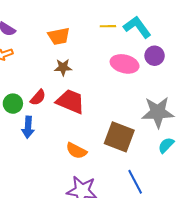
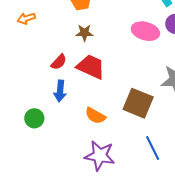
green circle: (13, 104) -> (34, 118), moved
blue arrow: (28, 127) -> (60, 91), moved

